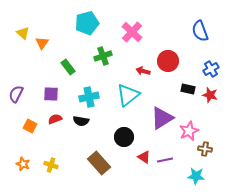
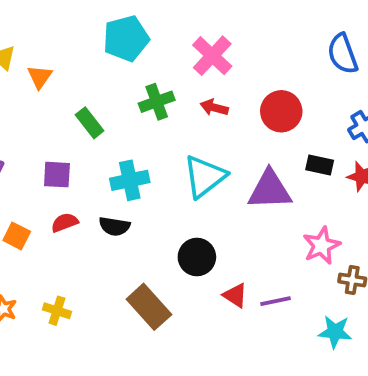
red arrow: (143, 71) -> (214, 107), moved
purple triangle: (162, 118) -> (270, 190), moved, turned 30

